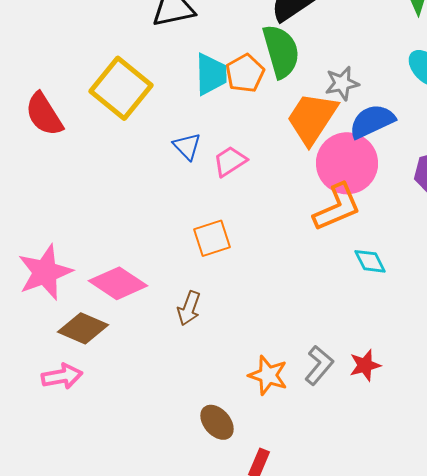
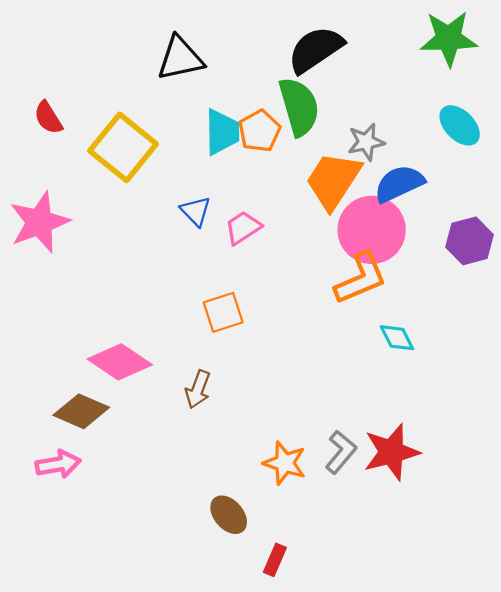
red semicircle: (44, 114) -> (48, 118), moved, size x0.7
pink star: (45, 272) -> (39, 222), moved
red star: (365, 365) -> (391, 452), size x1.6

